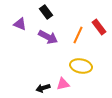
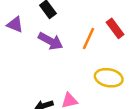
yellow ellipse: (81, 66) -> (109, 78), moved

